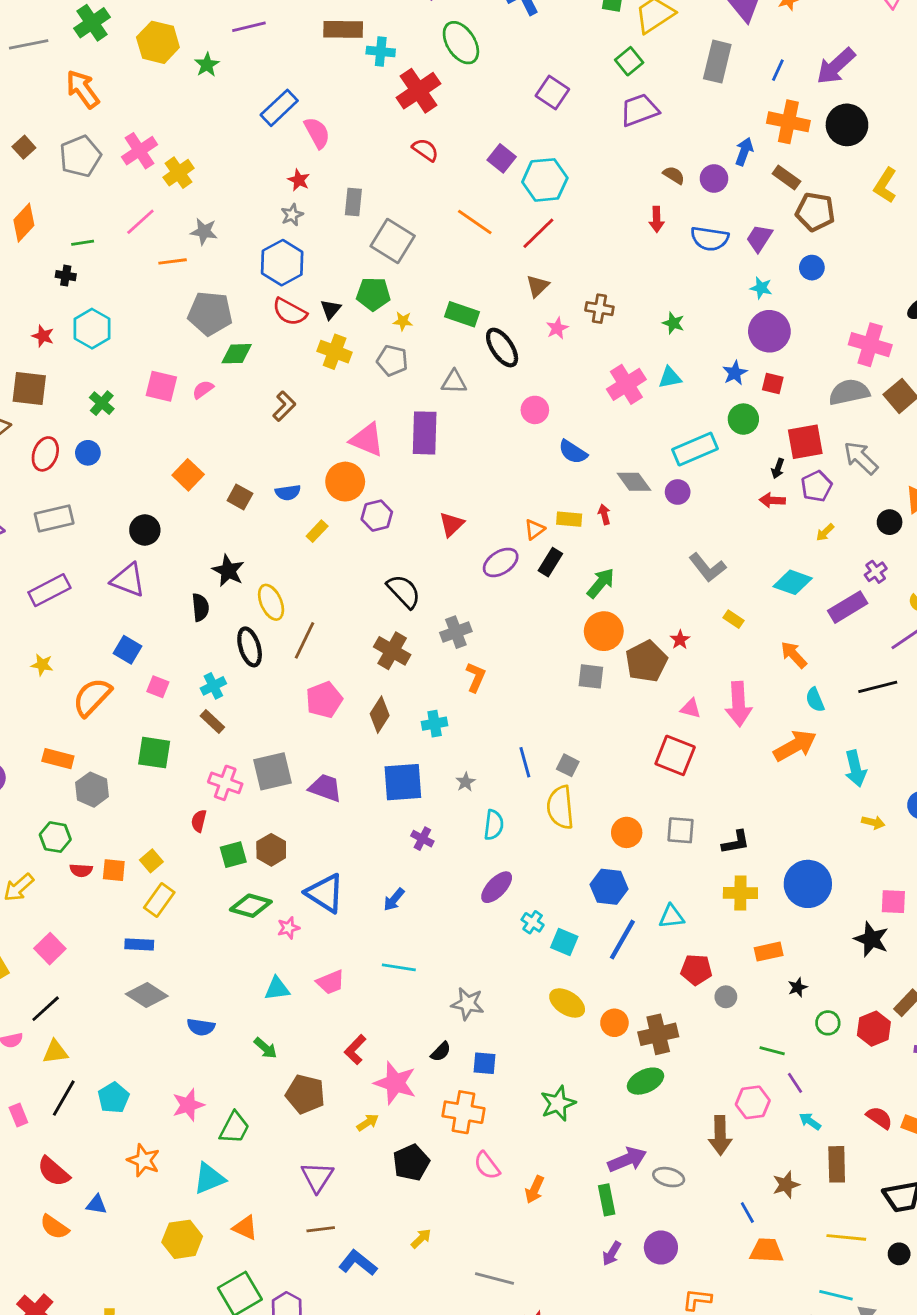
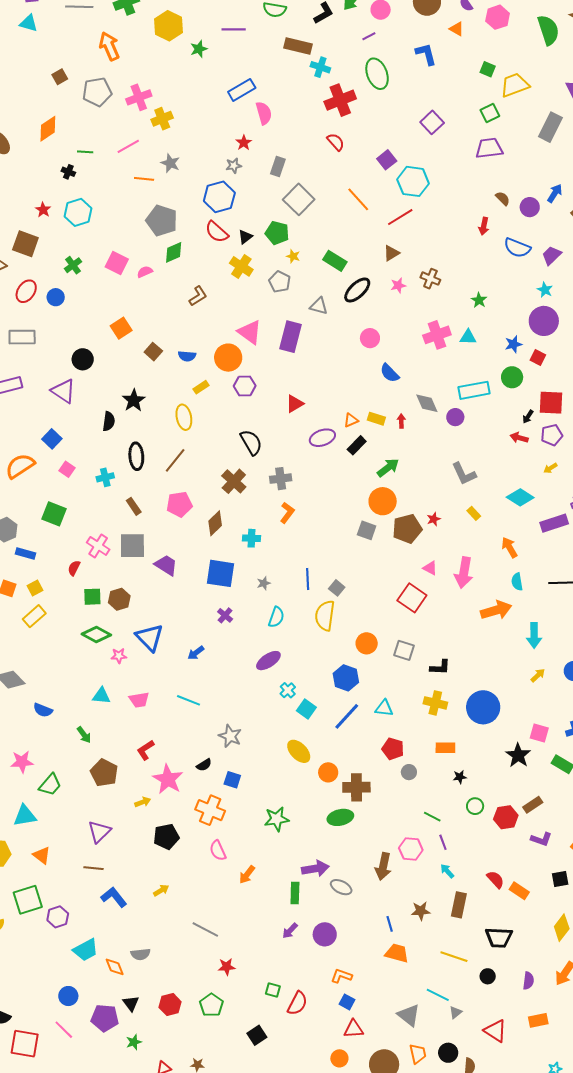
black ellipse: (502, 348) -> (357, 290), turned 68
green diamond: (237, 354) -> (174, 252), turned -35
yellow ellipse: (271, 602) -> (184, 417), moved
brown rectangle: (212, 722) -> (134, 506), moved
yellow arrow: (873, 822) -> (538, 675), turned -70
blue rectangle: (139, 945) -> (25, 553), moved

